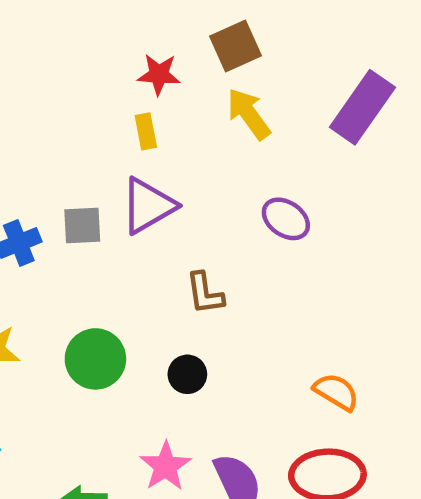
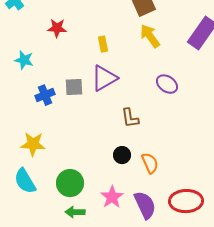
red star: (159, 74) -> (57, 28), moved
green circle: (95, 359) -> (70, 183), moved
orange semicircle: (336, 392) -> (150, 163), moved, turned 35

